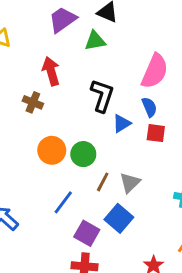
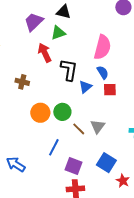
red arrow: (51, 71) -> (45, 53), moved
brown line: (103, 182) -> (79, 129), turned -64
blue square: (119, 218) -> (106, 163), moved

